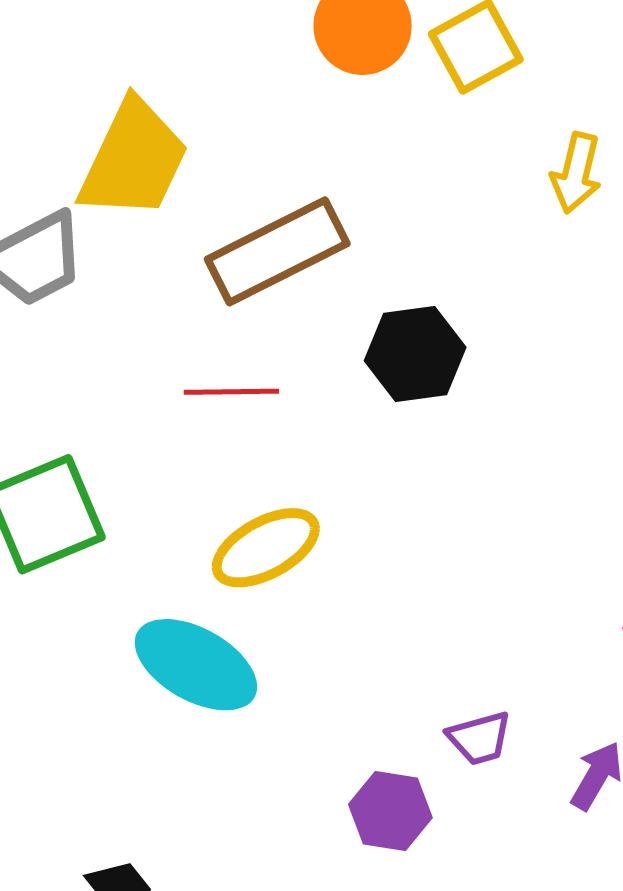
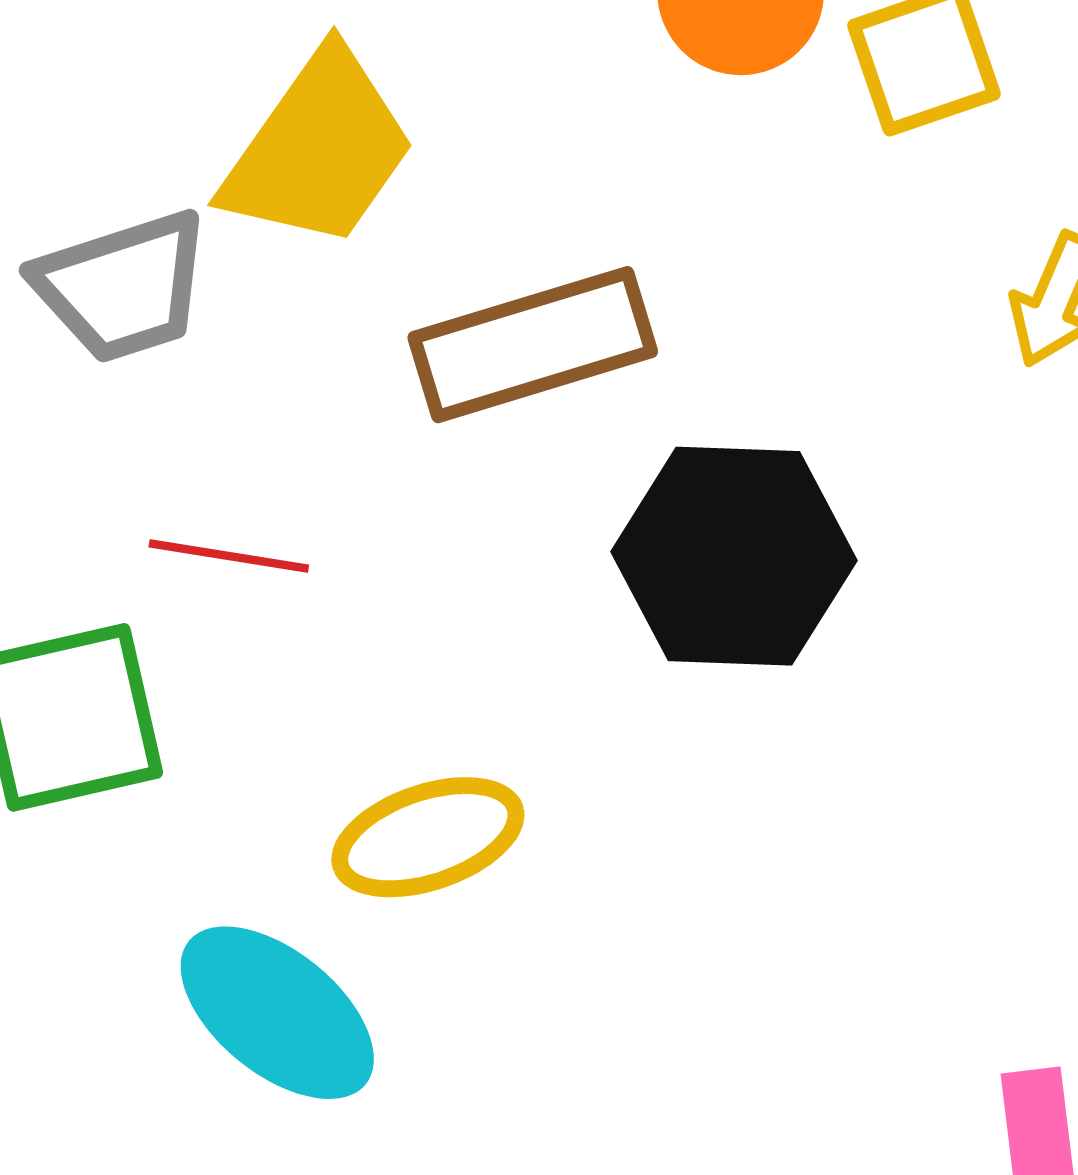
black hexagon: (415, 354) -> (734, 556), size x1.4
red line: (231, 392) -> (229, 556), moved

